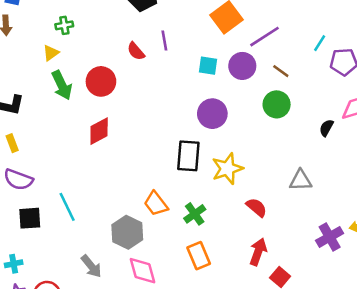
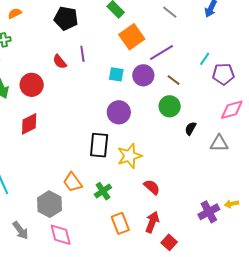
black semicircle: (326, 128) -> (190, 128), moved
gray triangle: (301, 180) -> (219, 143), moved
orange rectangle: (199, 256) -> (120, 223), moved

